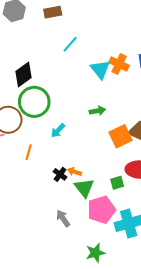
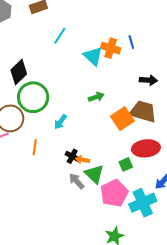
black cross: (60, 174) -> (72, 156), moved
gray arrow: (63, 218) -> (77, 181), moved

